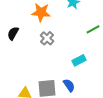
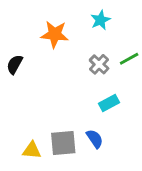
gray cross: (47, 38) -> (99, 64), moved

